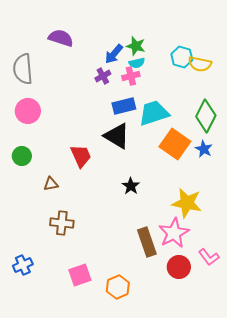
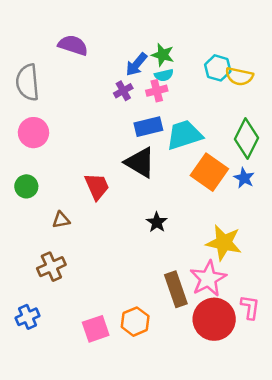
brown cross: (62, 223) -> (51, 267), moved, turned -30
pink L-shape: (209, 257) -> (250, 307), turned -135
red circle: (179, 267) -> (214, 319), size x1.5
orange hexagon: (118, 287) -> (135, 322), moved

